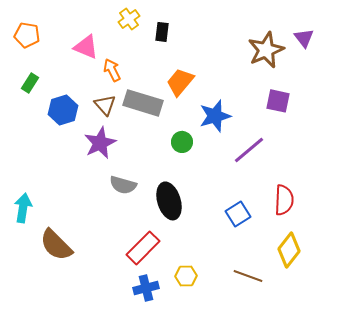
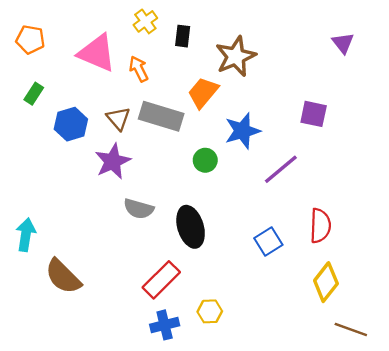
pink triangle: (86, 47) -> (97, 53), size x1.4
brown star: (266, 50) -> (236, 56), moved
orange arrow: (112, 70) -> (139, 69), moved
brown line: (248, 276) -> (351, 329), moved

